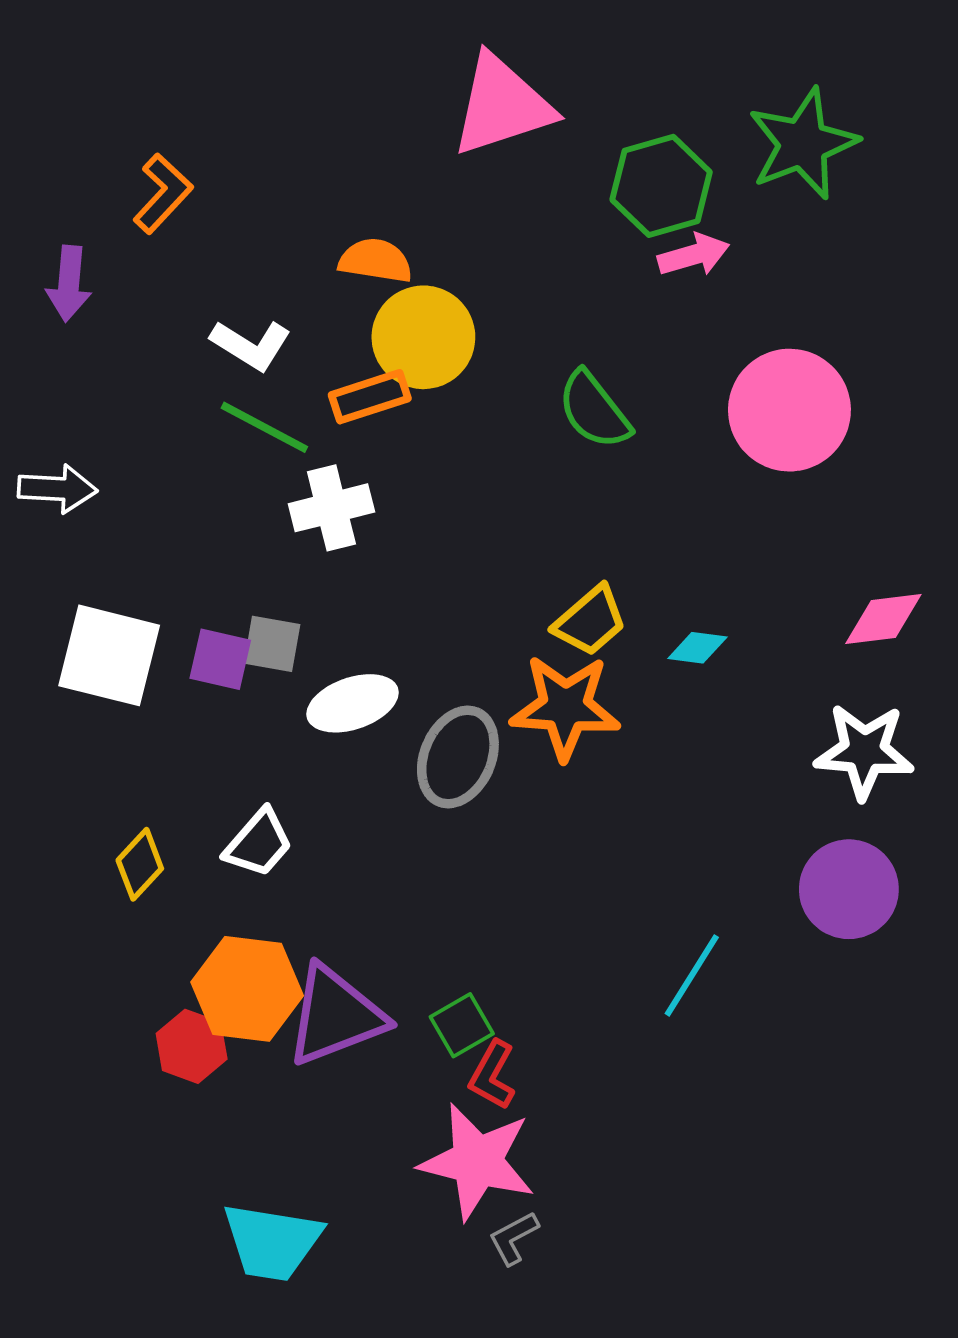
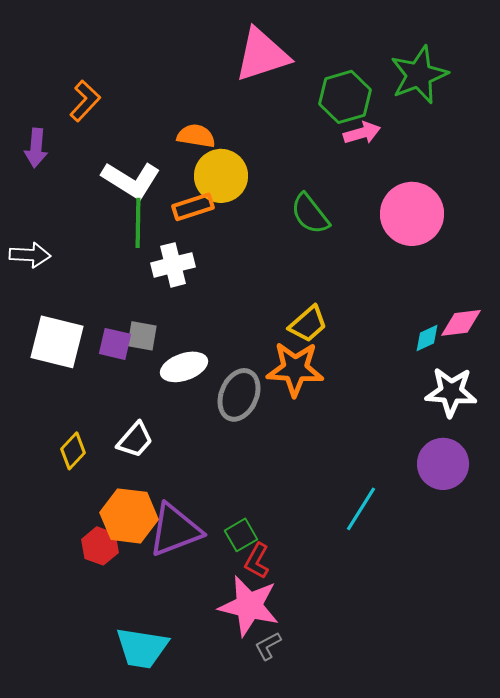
white L-shape: (251, 345) -> (131, 180), size x1.4
green line: (264, 427) -> (138, 223), turned 63
cyan diamond: (697, 648) -> (427, 338), moved, turned -32

